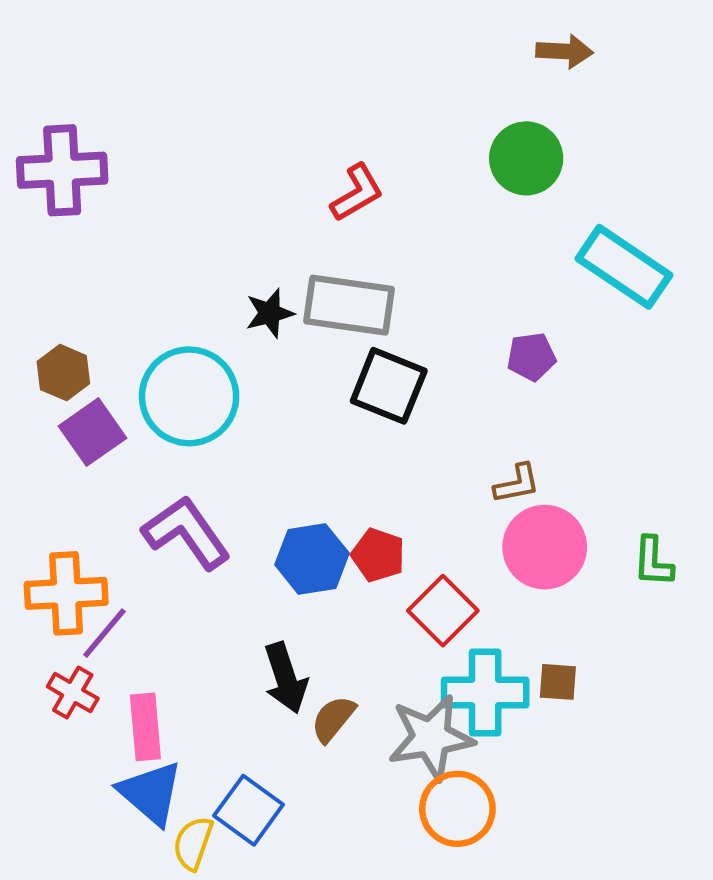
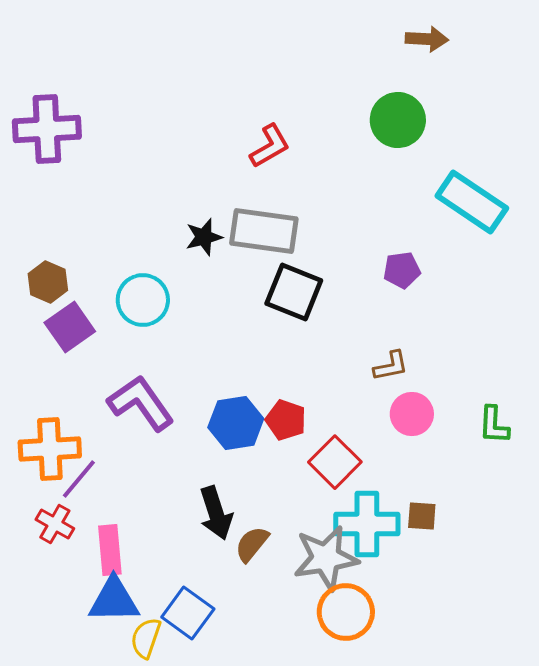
cyan circle: (189, 396) -> (143, 300), size x0.7
pink circle: (545, 547) -> (412, 414), size x0.7
blue triangle: (151, 793) -> (114, 600), turned -42

